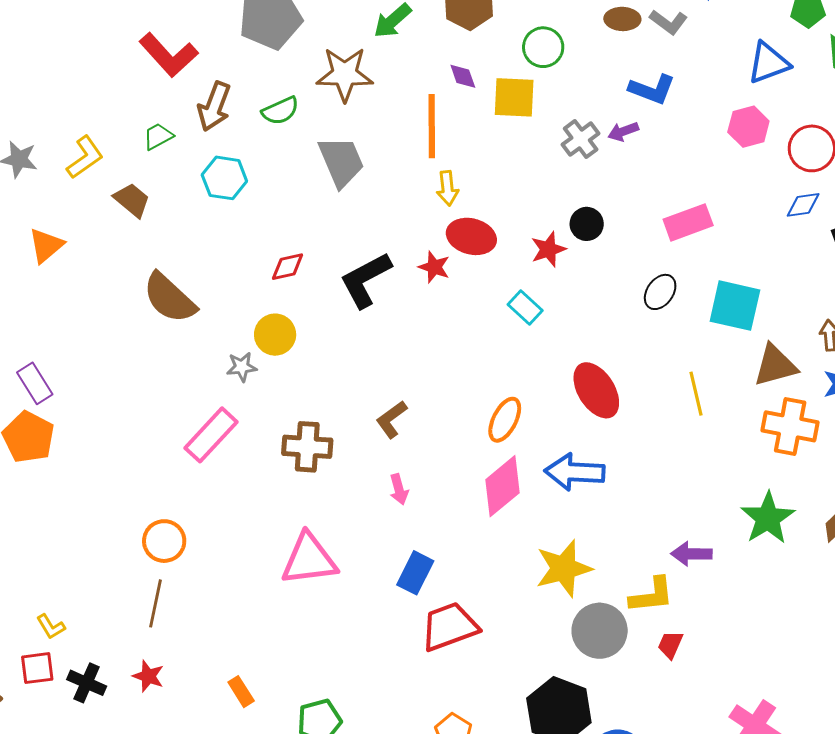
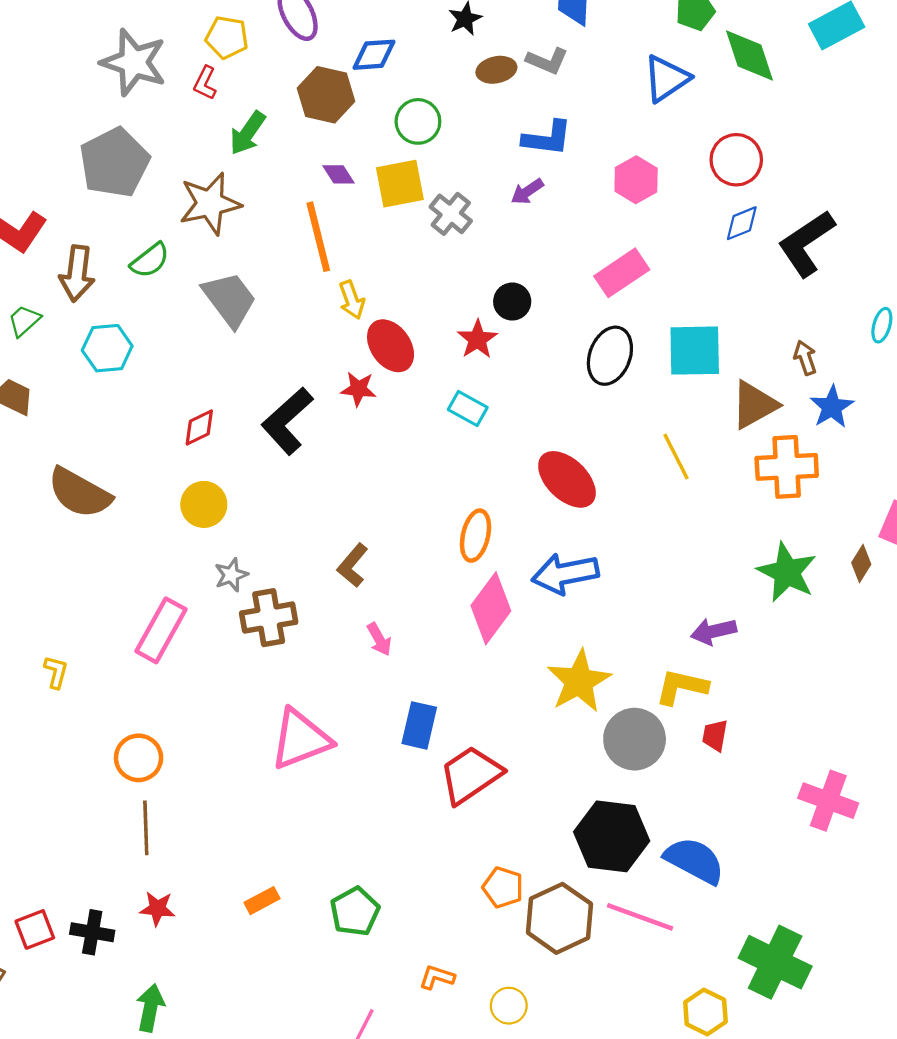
pink hexagon: (748, 127) -> (636, 180), moved
gray cross: (581, 139) -> (451, 214), moved
red ellipse: (471, 236) -> (391, 346), turned 54
black ellipse: (660, 292) -> (610, 356), size x1.4
gray star: (242, 367) -> (231, 575), moved
yellow L-shape: (652, 595) -> (682, 687), turned -147
yellow L-shape: (51, 627) -> (56, 672), moved, turned -120
orange rectangle: (241, 692) -> (262, 901), turned -72

